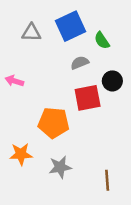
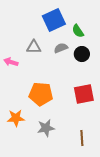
gray triangle: (31, 33) -> (34, 47), moved
black circle: (112, 81) -> (82, 54), moved
red square: (88, 98) -> (84, 94), moved

